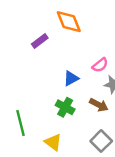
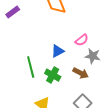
purple rectangle: (40, 41) -> (13, 12), moved
green line: (20, 123) -> (31, 67), moved

